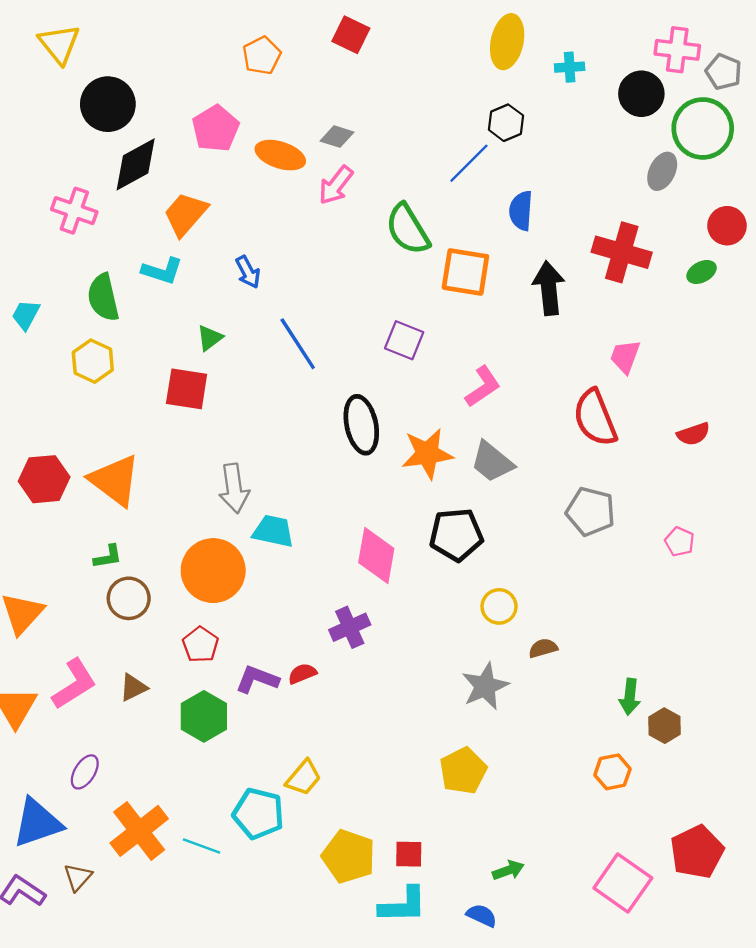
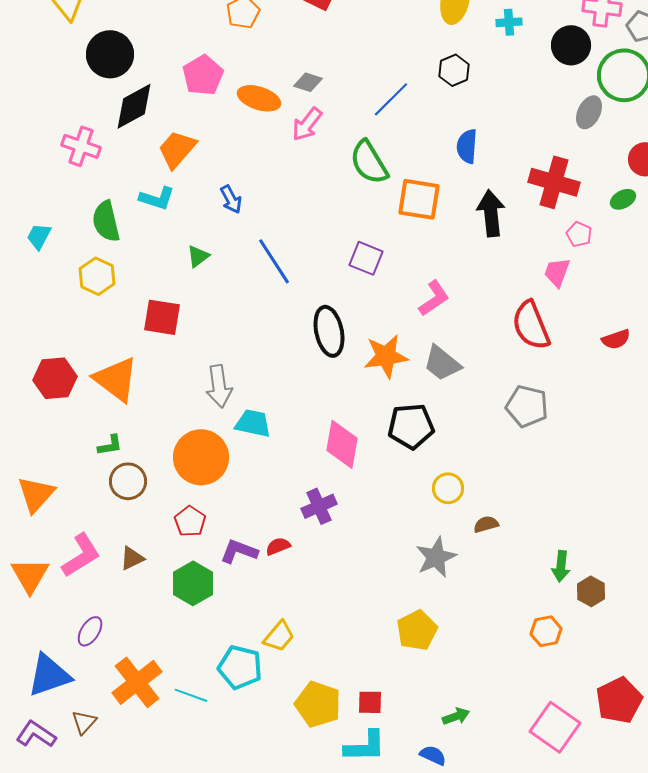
blue line: (469, 163) -> (391, 99), moved
red square: (187, 389) -> (162, 317), moved
pink pentagon: (680, 542) -> (579, 234), moved

